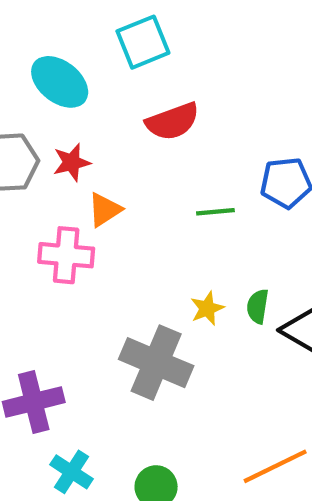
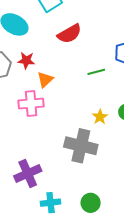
red star: (72, 162) -> (26, 60), turned 30
cyan cross: (72, 472) -> (51, 203), turned -30

